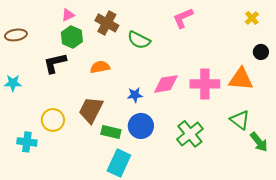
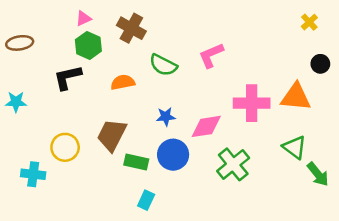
pink L-shape: (183, 18) -> (211, 55), moved
green semicircle: (139, 40) -> (163, 65), moved
pink diamond: (166, 84) -> (206, 126), moved
cyan rectangle: (119, 163) -> (146, 200), size x0.6

